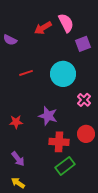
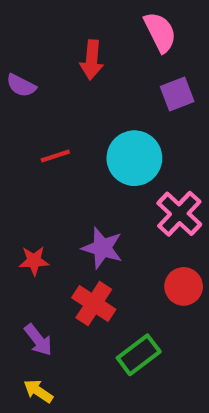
pink semicircle: (66, 23) -> (160, 32), moved
red arrow: (43, 28) -> (92, 60), turned -54
pink cross: (84, 100) -> (179, 214), size x1.5
red cross: (59, 142) -> (94, 304), moved, turned 30

